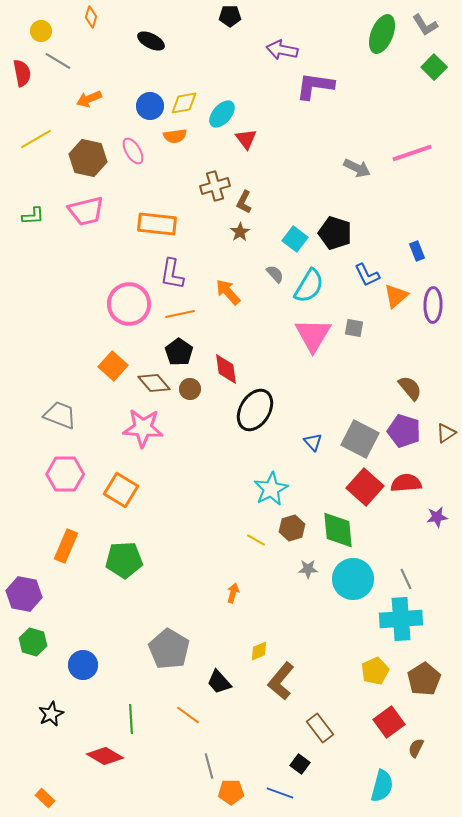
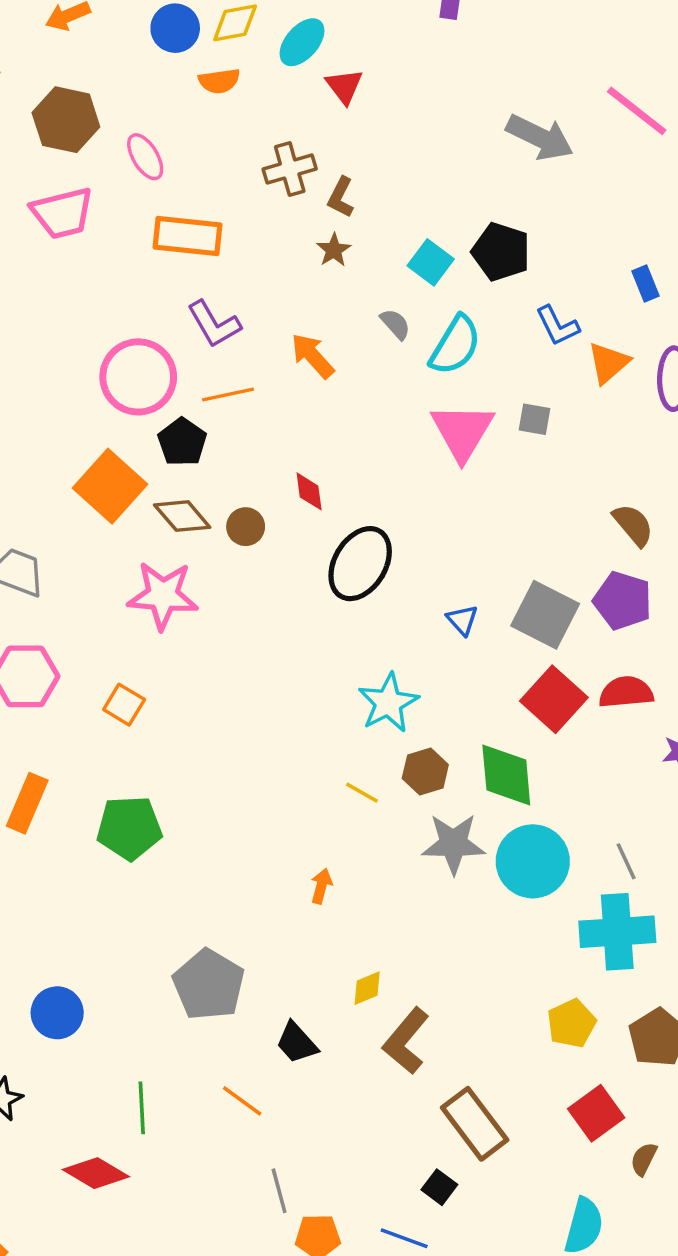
pink ellipse: (133, 151) -> (145, 157), moved
pink line: (412, 153) -> (637, 111), turned 57
gray arrow: (357, 168) -> (540, 137), size x1.4
purple L-shape: (172, 274) -> (214, 324), turned -40
black pentagon: (179, 352) -> (182, 442), moved
orange square: (113, 366) -> (110, 486), size x1.4
red diamond: (226, 369) -> (309, 491), size x0.7
orange square: (121, 490) -> (124, 705), size x0.7
gray star: (308, 569) -> (453, 844), size x1.8
brown rectangle: (320, 728) -> (475, 1124), size x1.4

